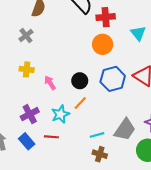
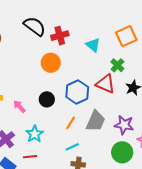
orange circle: (103, 44) -> (51, 63), moved
orange line: (80, 103) -> (71, 123), moved
gray trapezoid: (125, 130) -> (96, 121), moved

